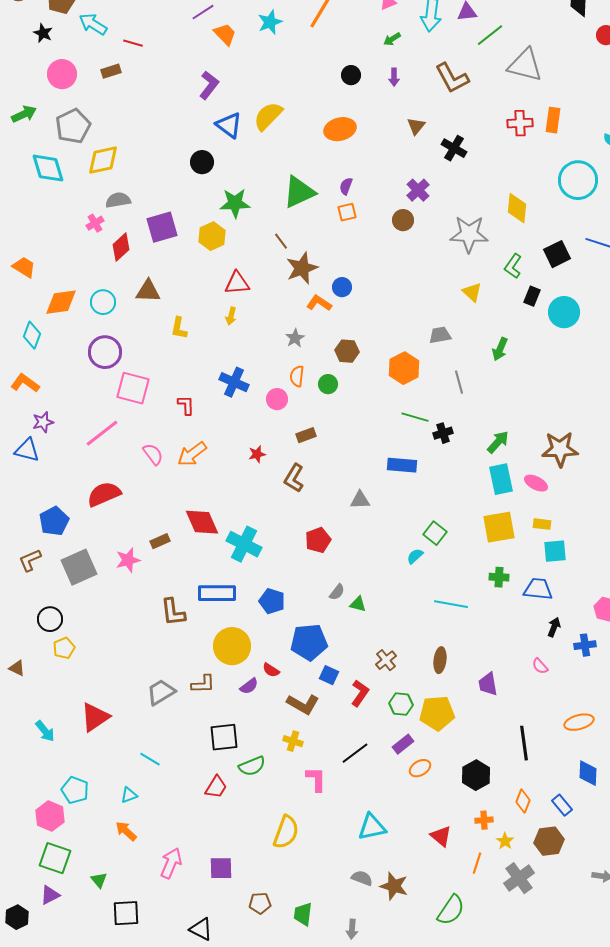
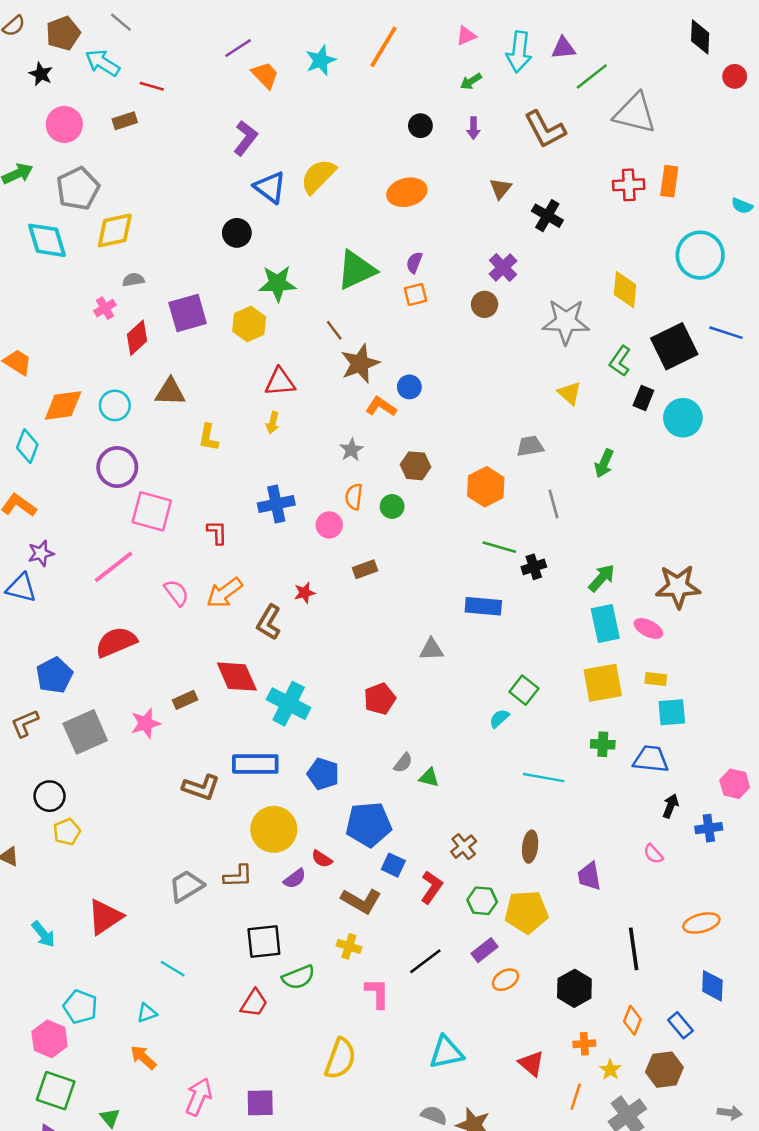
gray semicircle: (118, 200) -> (133, 280), size x0.7
black square: (557, 254) -> (674, 346), size x1.4
blue cross: (234, 382) -> (276, 504), turned -36
brown L-shape: (294, 478) -> (269, 622), moved
brown L-shape: (173, 612) -> (201, 787), turned -64

